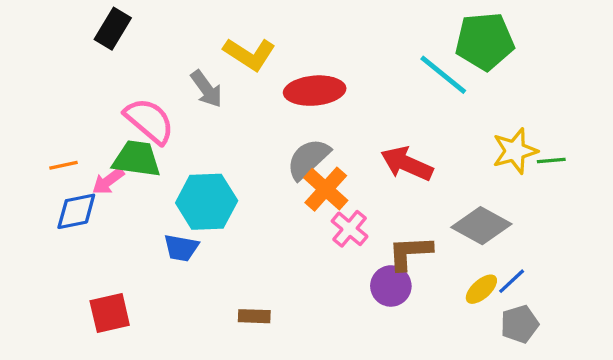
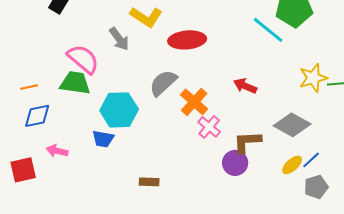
gray semicircle: (308, 159) -> (163, 83), moved
red arrow: (407, 164) -> (245, 86), size x0.7
pink arrow: (108, 181) -> (57, 151), moved, turned 50
red square: (110, 313) -> (23, 170), moved

